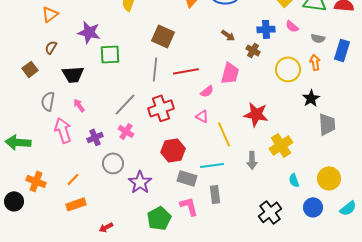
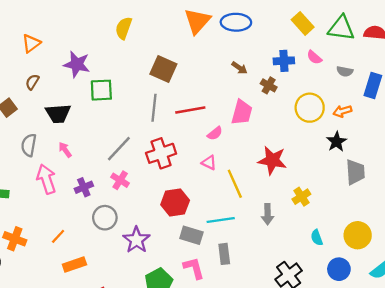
orange arrow: (315, 62) -> (342, 111), moved, turned -98
yellow cross: (281, 145) -> (301, 197), size x0.7
orange rectangle: (76, 204) -> (74, 264), moved

